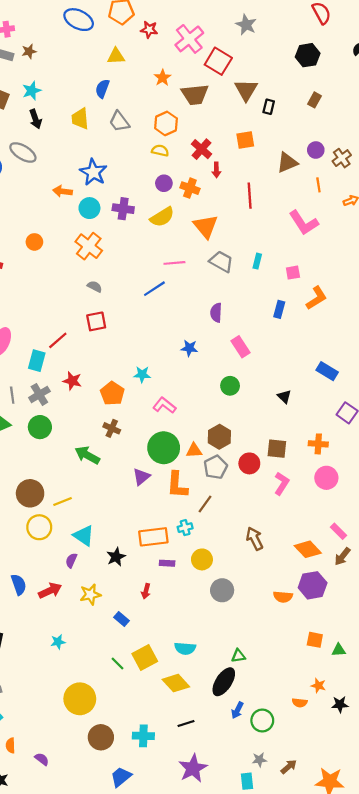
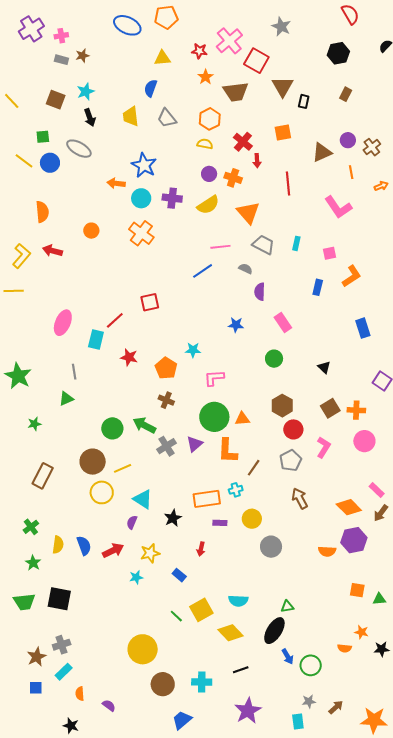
red star: (149, 30) -> (199, 51), moved
gray semicircle: (95, 287) -> (246, 269), moved
blue rectangle: (327, 371) -> (363, 328), moved, turned 42
gray cross: (39, 394) -> (166, 446), moved
pink L-shape: (164, 405) -> (214, 378), turned -40
green circle: (40, 427) -> (112, 428), moved
brown hexagon: (219, 437) -> (282, 406), moved
brown square: (277, 449) -> (330, 408), moved, turned -36
gray pentagon: (216, 467) -> (291, 460), moved
cyan star: (58, 642) -> (136, 577), moved
blue arrow: (237, 710) -> (288, 657), turned -56

